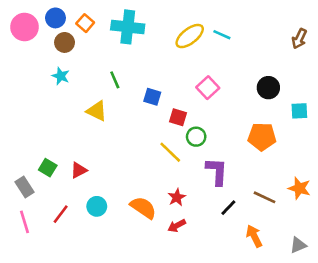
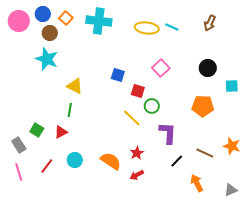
yellow ellipse: (190, 36) -> (147, 28), turned 45
brown arrow: (299, 39) -> (210, 23), moved
cyan star: (61, 76) -> (47, 59), size x1.6
green line: (115, 80) -> (70, 110), moved, turned 32

